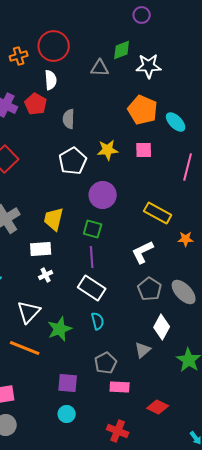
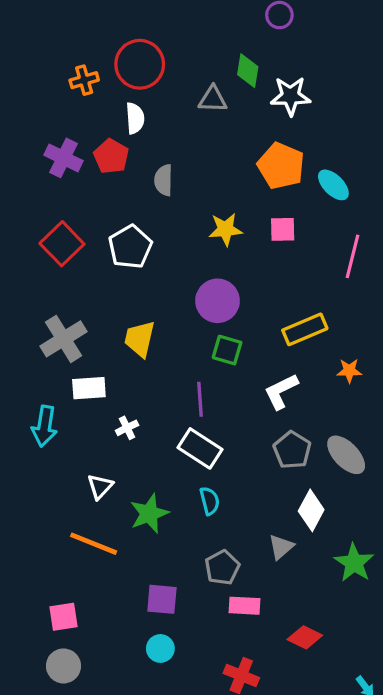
green diamond: (122, 50) -> (248, 71), turned -60
white pentagon: (73, 161) -> (130, 247), moved
yellow rectangle: (158, 213) -> (305, 329), turned -52
green square: (93, 229) -> (227, 350), moved
white rectangle: (41, 249) -> (89, 388), moved
white triangle: (29, 312) -> (100, 487), size x0.7

